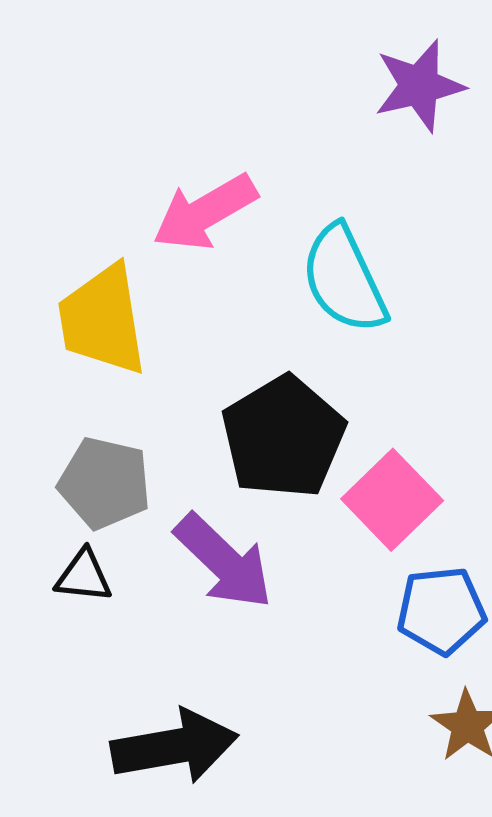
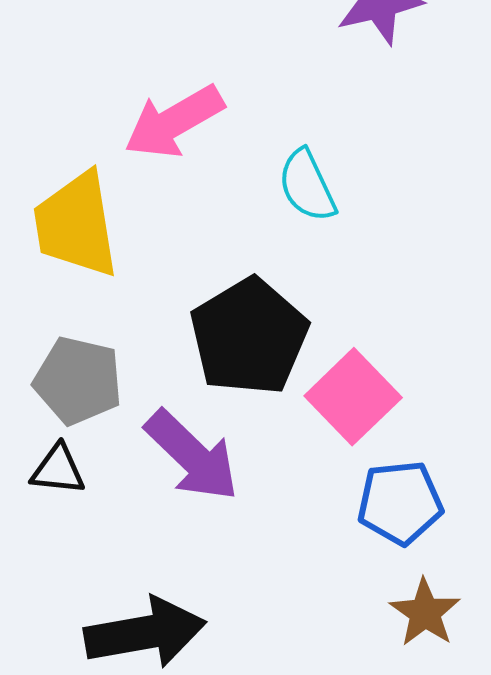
cyan semicircle: (344, 279) -> (307, 186), size x0.7

